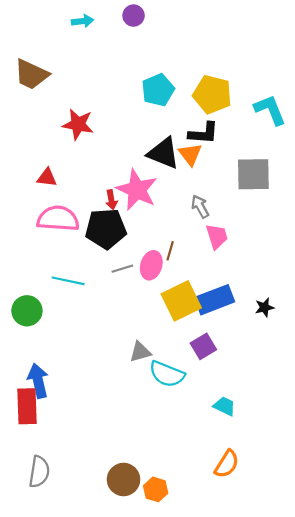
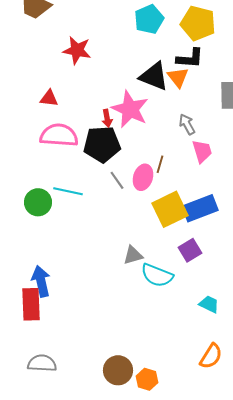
gray line: (122, 269) -> (117, 180), turned 72
green circle: (27, 311) -> (38, 202), moved
gray semicircle: (39, 472) -> (42, 363), turned -96

